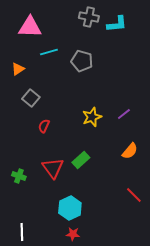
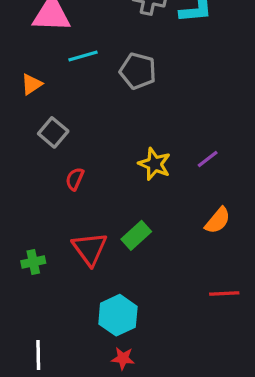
yellow star: (92, 117) -> (154, 164), turned -30
green cross: (19, 176) -> (33, 262), turned -32
red line: (134, 195) -> (224, 294), turned -48

